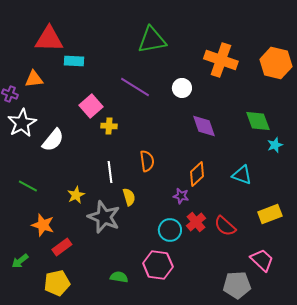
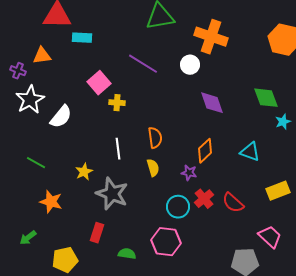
orange cross: (221, 60) -> (211, 37), moved
yellow semicircle: (129, 197) -> (153, 168), moved
red rectangle: (62, 247) -> (97, 233), moved, turned -36

